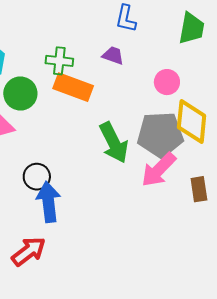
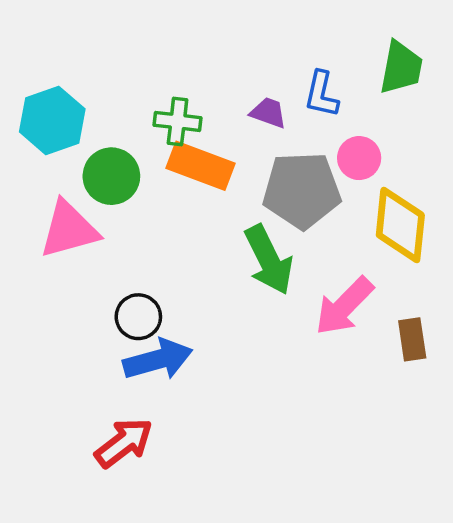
blue L-shape: (126, 19) -> (321, 94), moved
gray pentagon: (160, 135) -> (302, 190), moved
blue arrow: (48, 202) -> (158, 360), turned 81

